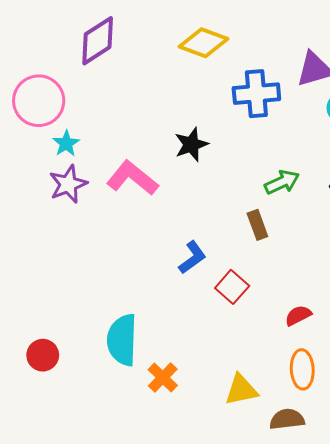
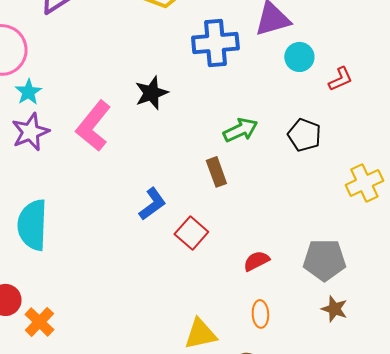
pink L-shape: (132, 178) -> (93, 126), turned -90
cyan semicircle: (122, 340) -> (32, 225), moved
orange ellipse: (302, 369) -> (260, 314), size x0.7
orange cross: (163, 378) -> (39, 322), moved

